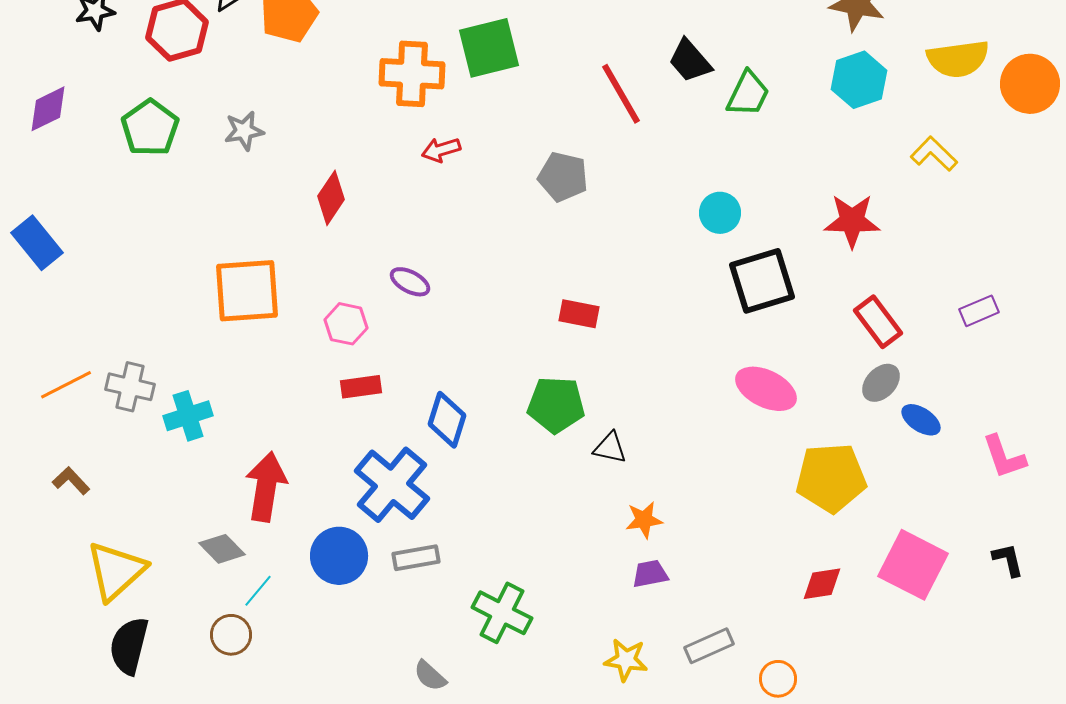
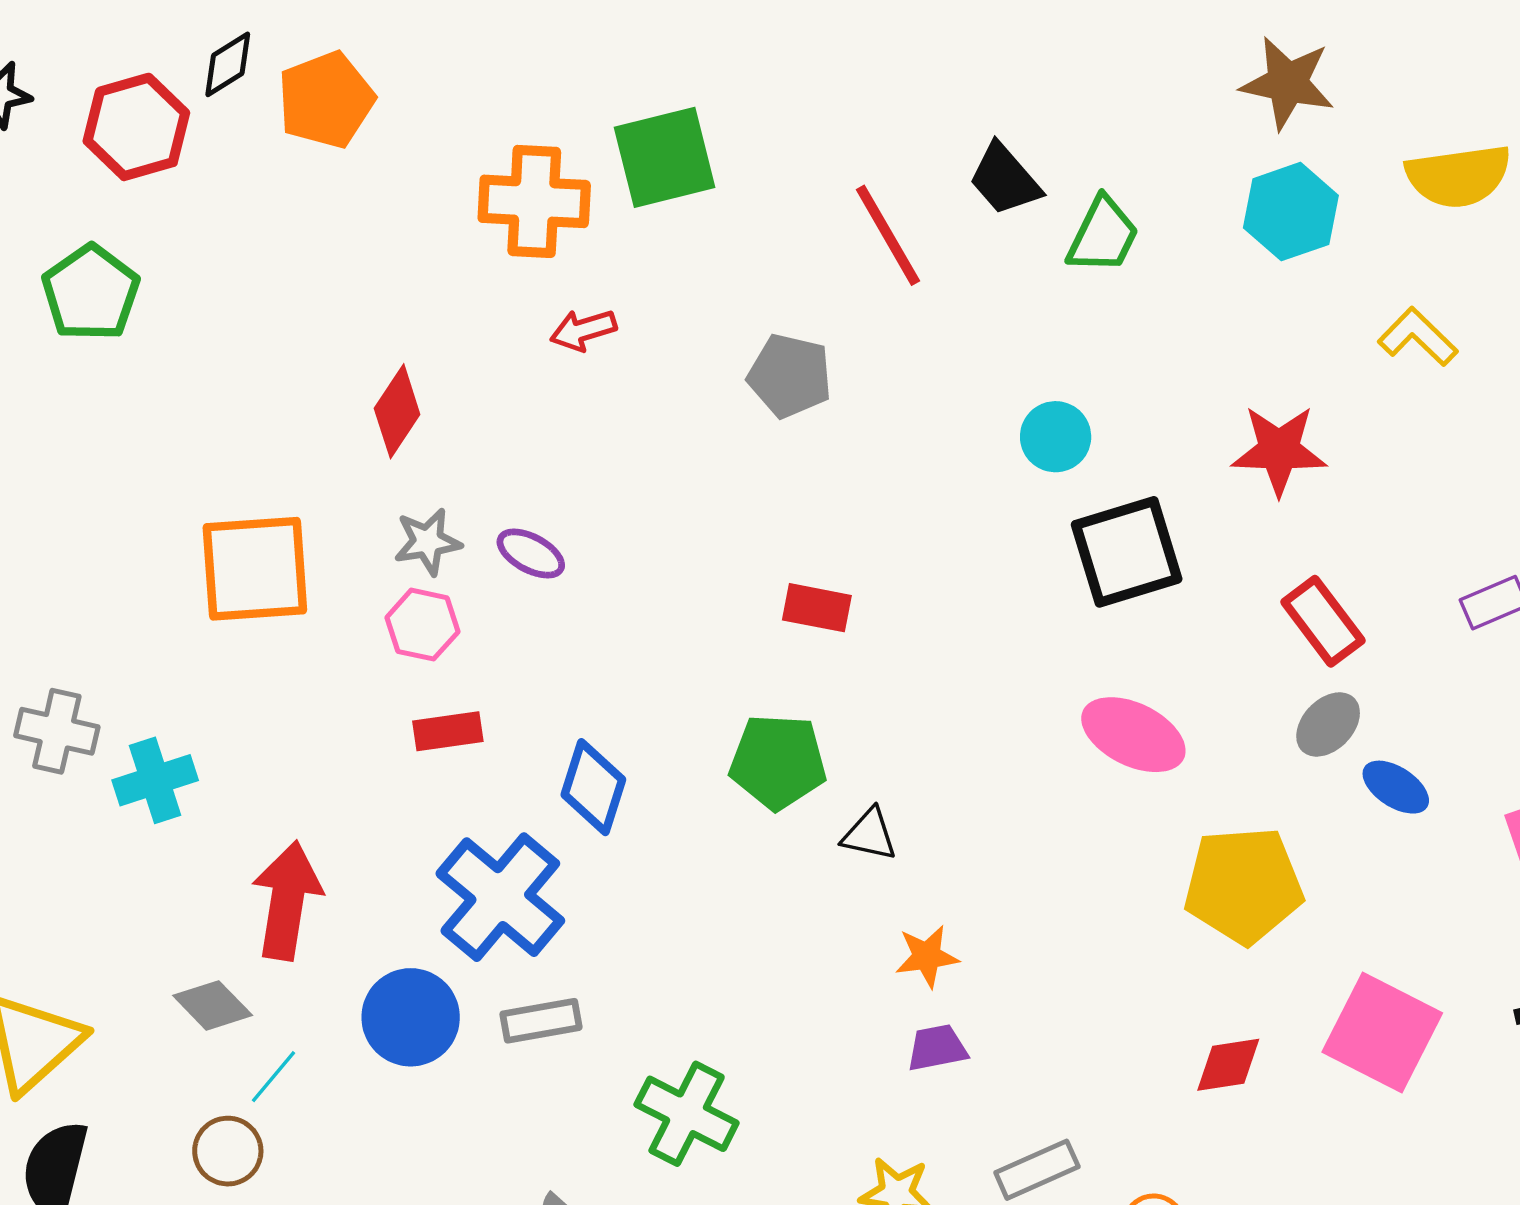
gray star: (244, 131) -> (428, 542), moved

